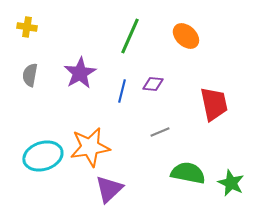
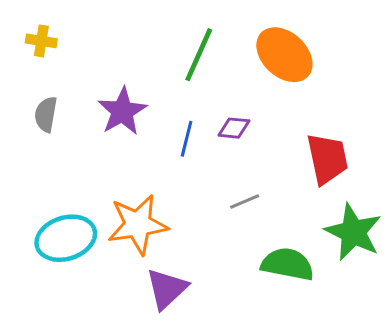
orange ellipse: (186, 36) -> (284, 55), size x1.4
green star: (231, 183) -> (353, 232), moved, size x1.4

